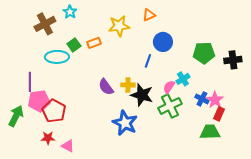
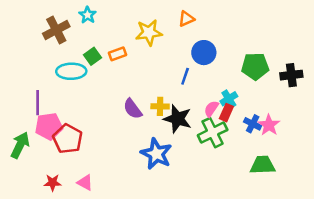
red rectangle: (219, 114) -> (226, 113), moved
red star: (48, 138) -> (53, 183), moved

